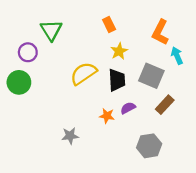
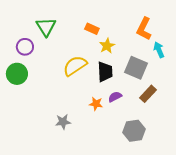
orange rectangle: (109, 24) -> (92, 29), moved, turned -40

